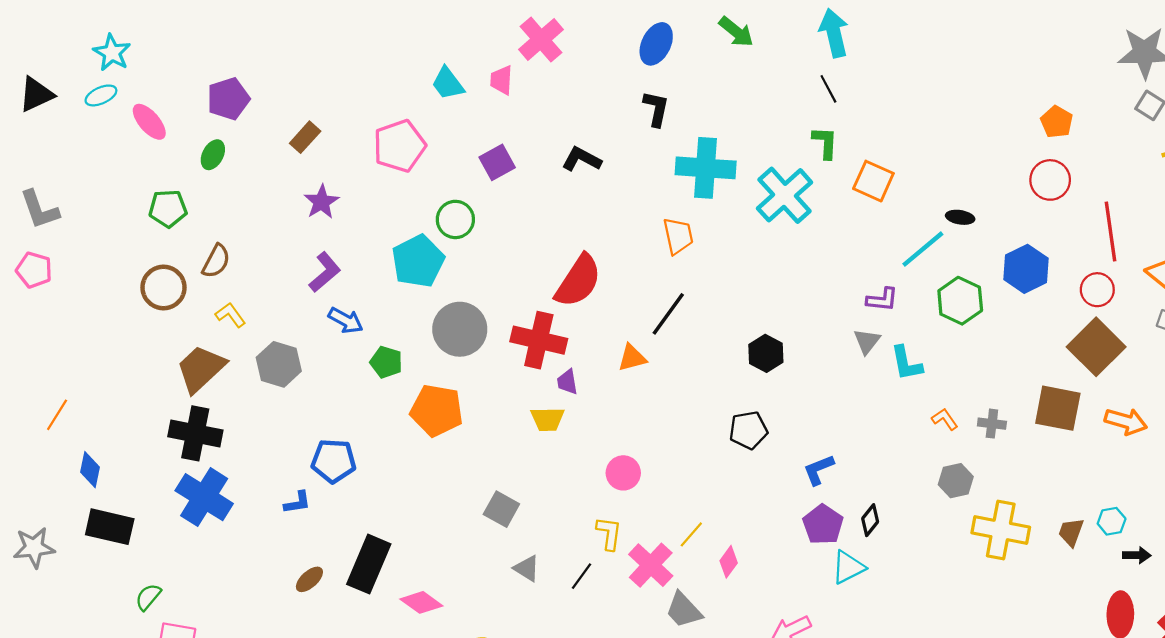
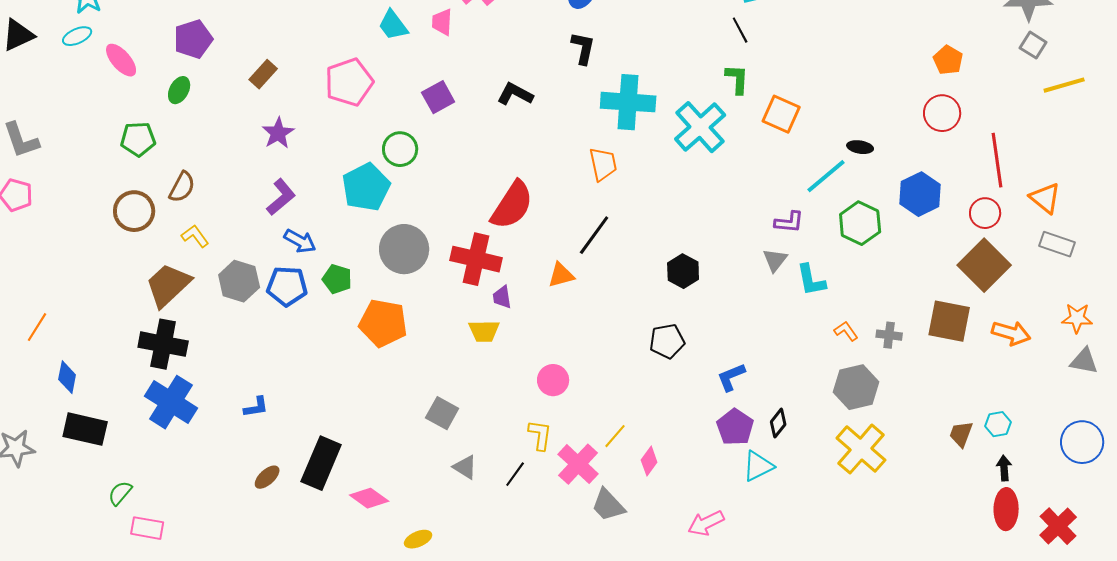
blue pentagon: (334, 461) -> (287, 286), moved
gray hexagon: (956, 481) -> (856, 387), size x1.4
yellow cross: (1001, 530) -> (861, 449), moved, turned 30
black arrow: (1137, 555) -> (1004, 468), moved, turned -95

